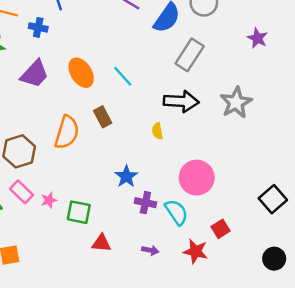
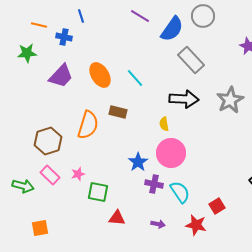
gray rectangle: (190, 55) -> (191, 60), turned -76
brown rectangle: (103, 117) -> (118, 112), turned -48
pink circle: (197, 178) -> (171, 153), moved
pink star: (49, 200) -> (78, 174), moved

